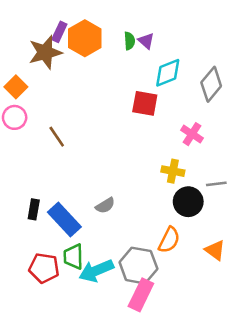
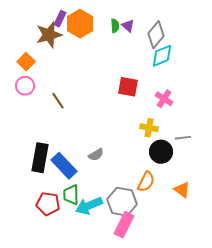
cyan diamond: (168, 73) -> (162, 56), moved
gray diamond: (211, 84) -> (156, 35), moved
red square: (145, 103) -> (128, 87), moved
black rectangle: (34, 209) -> (40, 158), size x1.8

